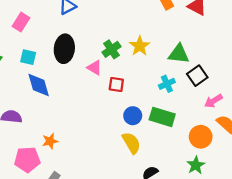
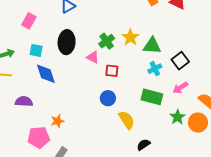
green triangle: (179, 54) -> (152, 46), moved
pink arrow: (213, 101) -> (180, 88), moved
blue circle: (133, 116) -> (108, 98), moved
orange circle: (201, 137) -> (198, 123), moved
green star: (196, 165) -> (178, 117), moved

